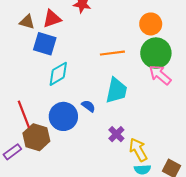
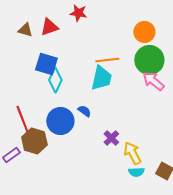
blue square: (45, 44) -> (46, 64), moved
cyan diamond: (58, 74) -> (55, 80), turned -35
cyan trapezoid: (116, 90) -> (101, 78), moved

